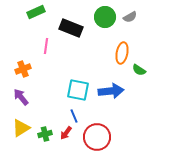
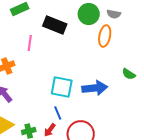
gray semicircle: (130, 17) -> (114, 14), turned 40
orange ellipse: (122, 53) -> (105, 36), moved
green semicircle: (139, 70) -> (129, 74), moved

